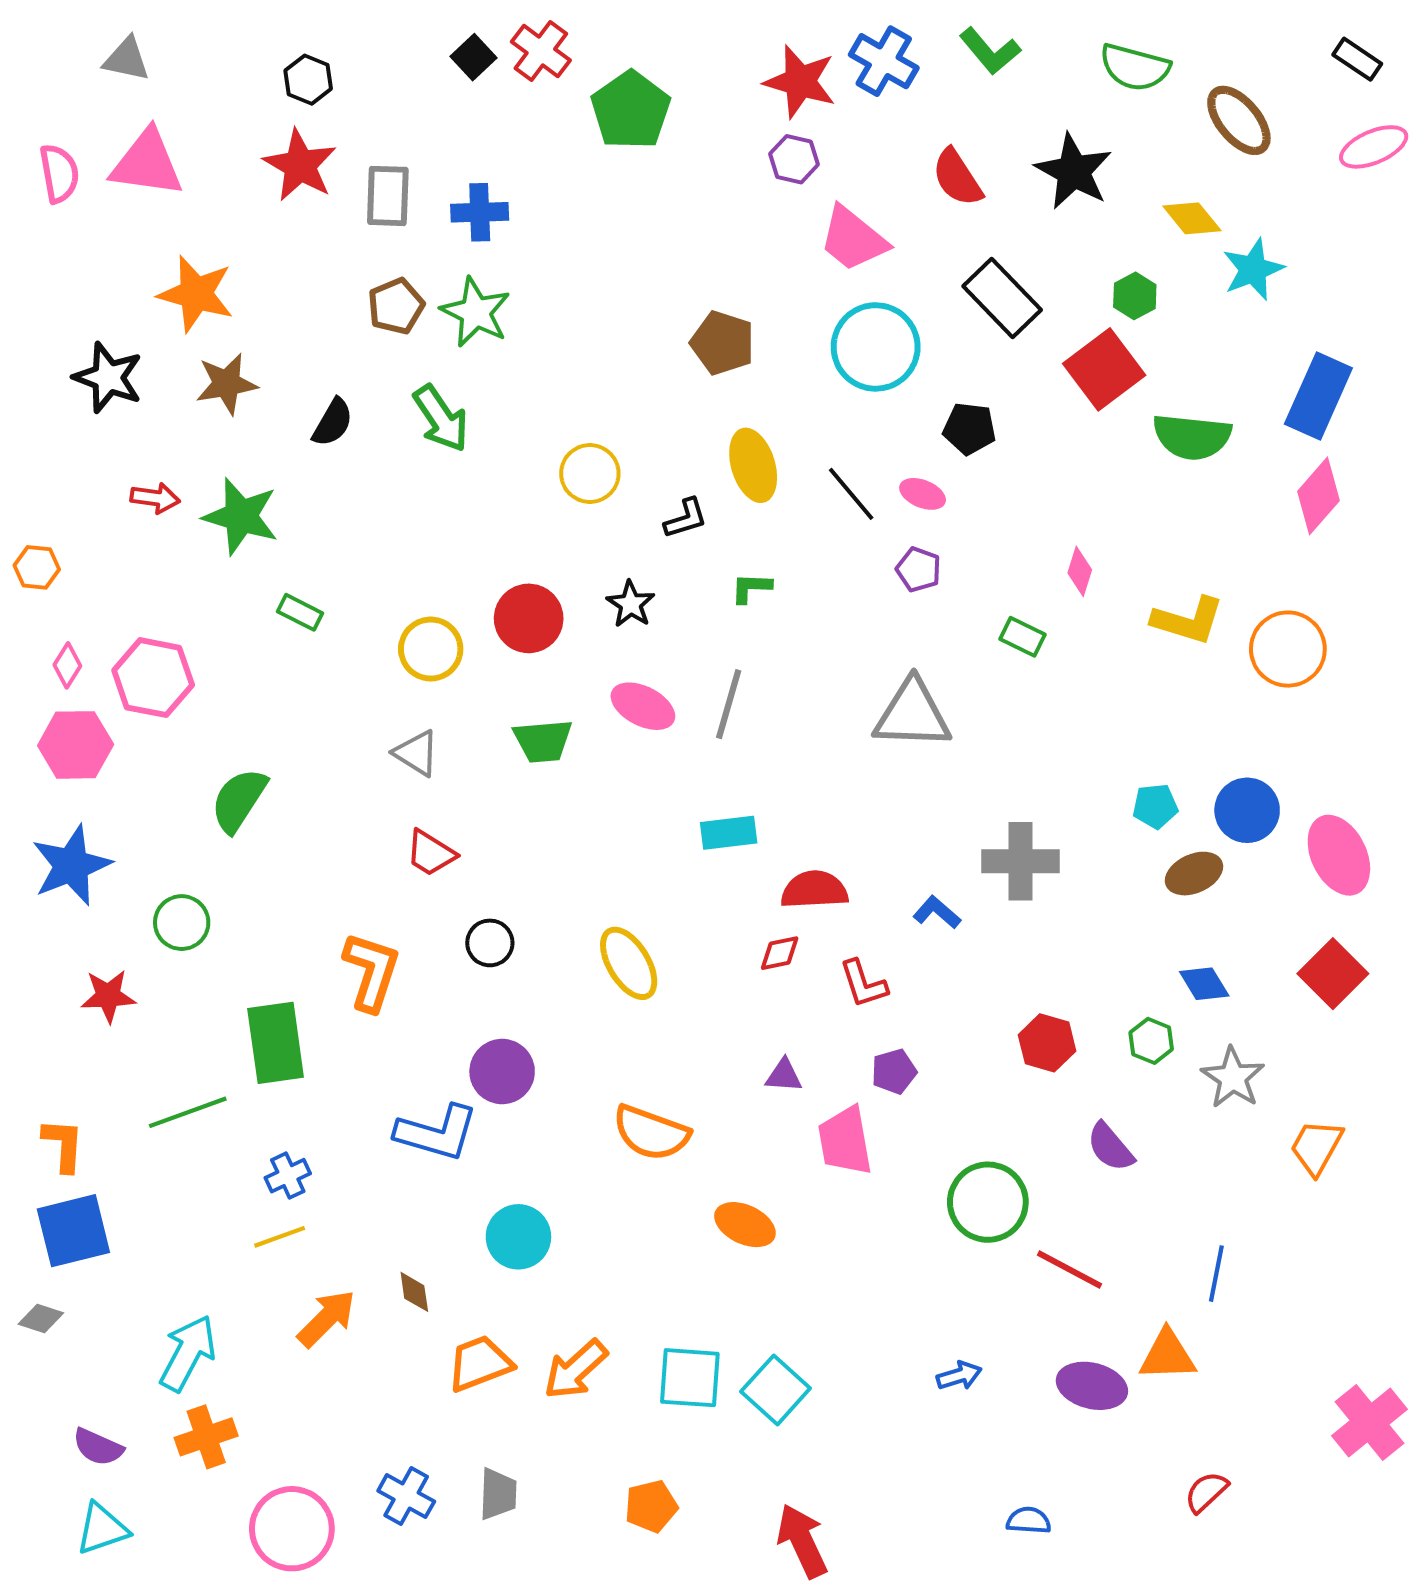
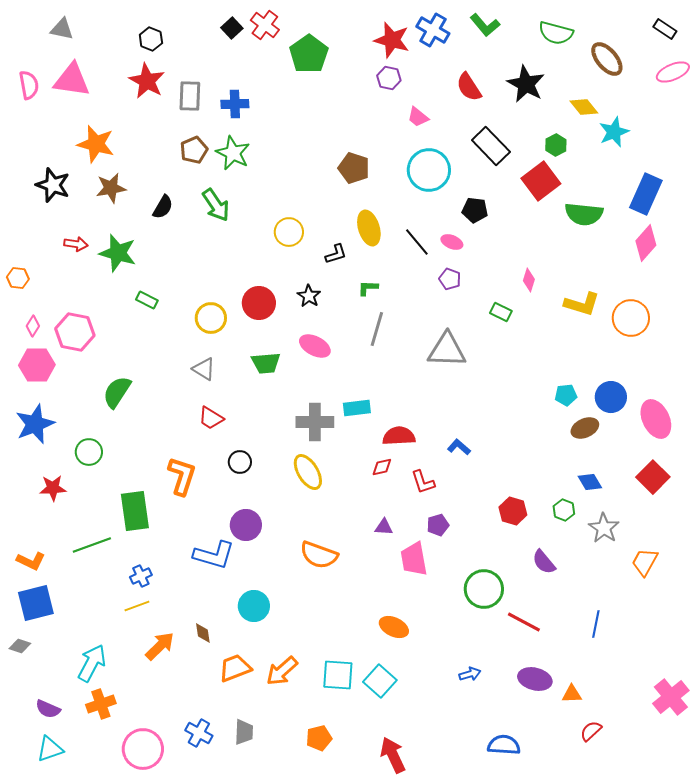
pink trapezoid: (853, 239) -> (418, 117), size x0.6
gray line: (729, 704) -> (377, 329), moved
gray cross: (1021, 861) -> (315, 422), moved
orange L-shape: (63, 1145) -> (31, 561), turned 112
orange ellipse: (745, 1225) -> (394, 627), moved
orange triangle: (1167, 1355) -> (572, 694), moved, size x0.7
blue semicircle: (1029, 1521) -> (504, 745), size x1.5

